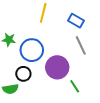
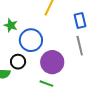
blue rectangle: (76, 21) -> (80, 20), turned 35
green line: (75, 86) -> (46, 84), moved, turned -48

